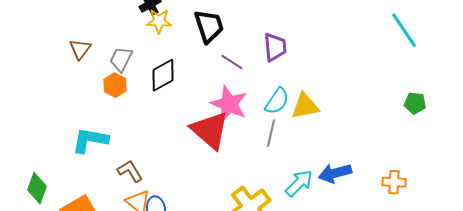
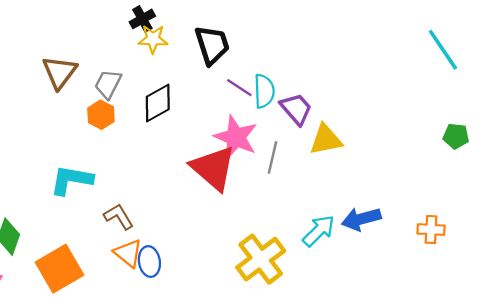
purple trapezoid: (275, 47) -> (296, 109), moved, turned -36
brown triangle: (80, 49) -> (60, 72), size x1.4
cyan semicircle: (277, 101) -> (264, 91), moved, turned -36
gray line: (271, 133) -> (272, 157), moved

